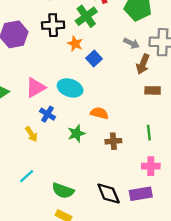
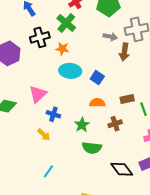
blue square: (94, 59) -> (97, 78), moved
cyan ellipse: (70, 88) -> (70, 71), moved
brown rectangle: (153, 90) -> (127, 99), moved
green semicircle: (63, 191) -> (92, 148), moved

